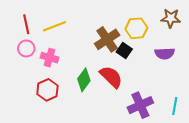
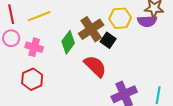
purple semicircle: (165, 54) -> (147, 21), moved
green diamond: (84, 80) -> (68, 42), moved

